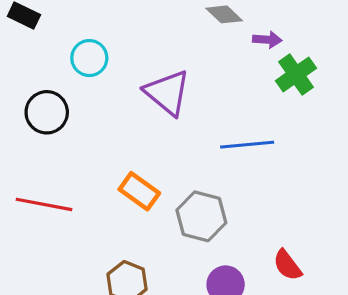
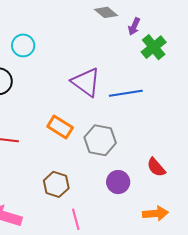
purple arrow: (267, 40) -> (134, 26), turned 114
purple triangle: (167, 93) -> (86, 82), moved

